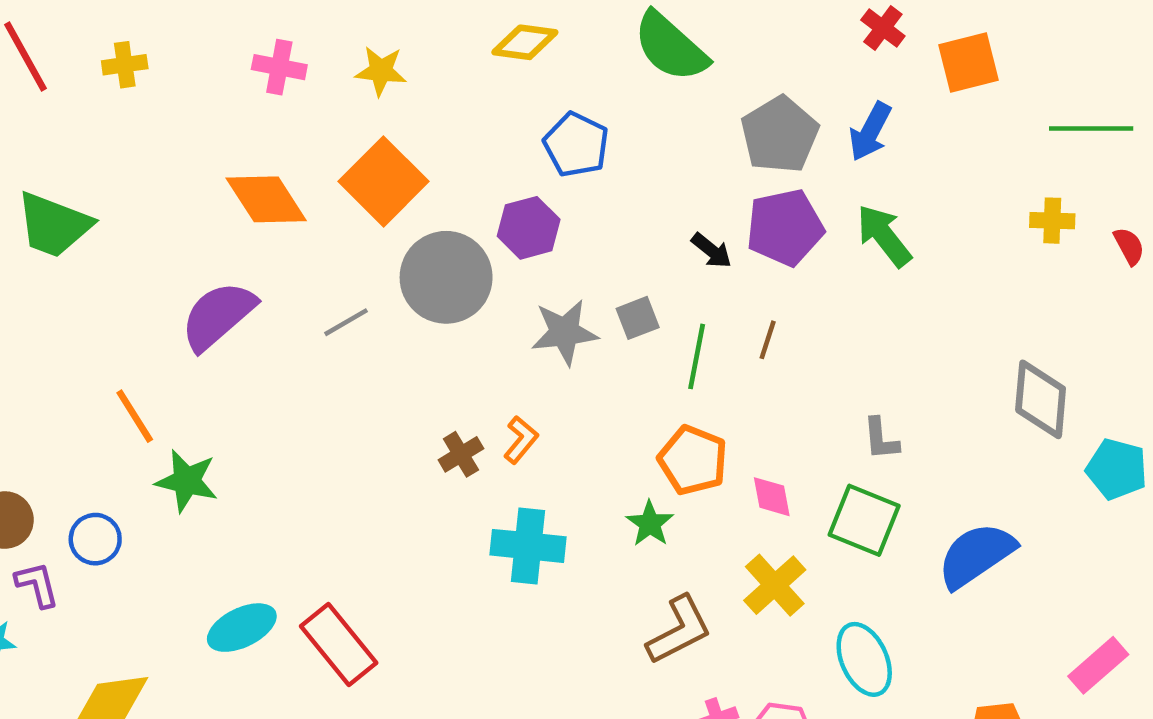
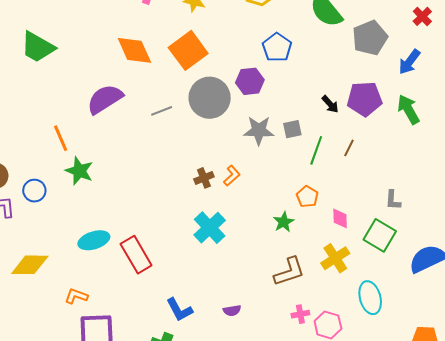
gray pentagon: (780, 135) -> (370, 38), moved
orange pentagon: (693, 460) -> (307, 197), size x0.7
cyan cross: (528, 546) -> (210, 228), moved, turned 32

